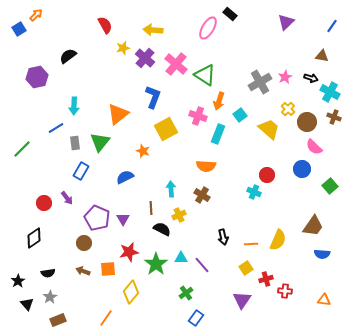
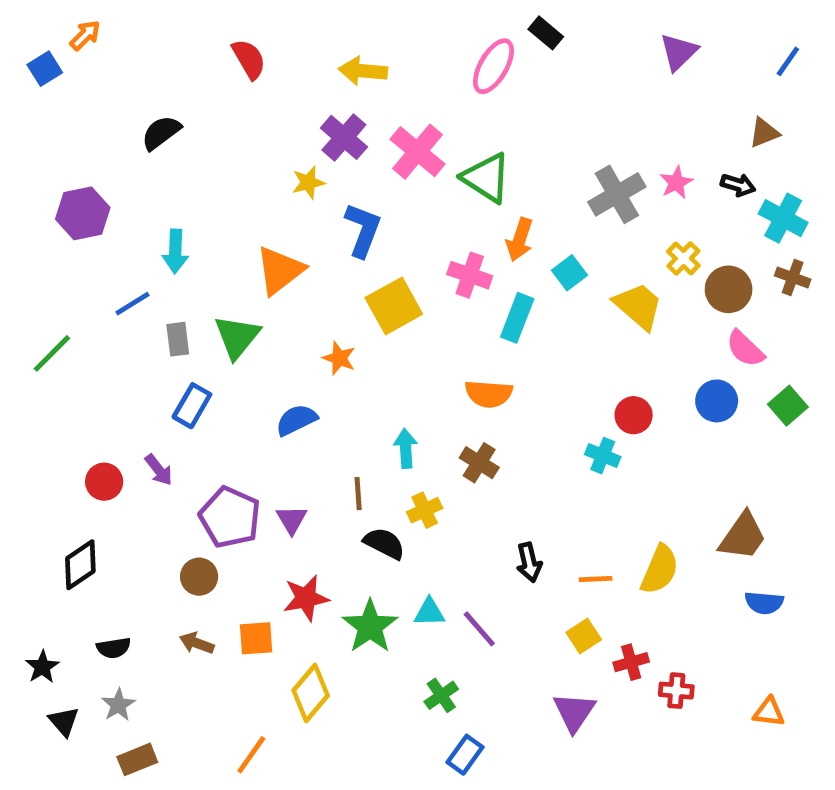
yellow star: (123, 48) -> (308, 183), moved
brown triangle: (322, 56) -> (764, 133), turned -32
purple hexagon: (37, 77) -> (83, 213), moved
green square: (330, 186) -> (788, 406), moved

